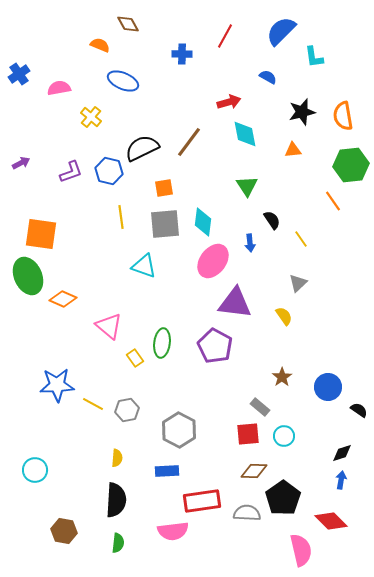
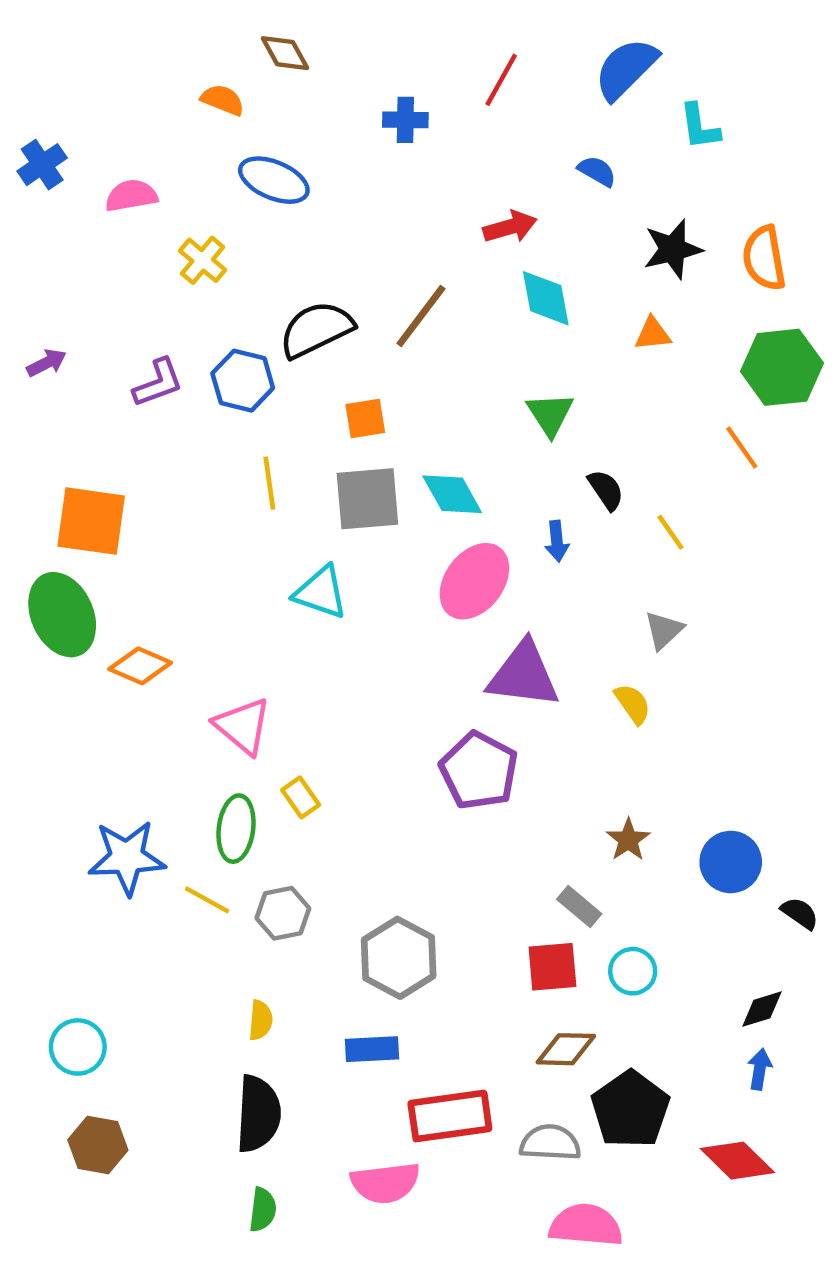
cyan diamond: (203, 222) -> (452, 494), turned -36
green ellipse: (162, 343) -> (236, 829), moved
brown hexagon: (64, 531) -> (98, 1145), moved
pink semicircle: (301, 550) -> (586, 1225), moved, turned -72

